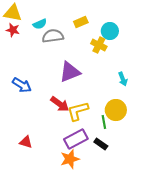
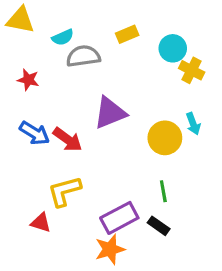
red star: (13, 30) -> (28, 80), moved
yellow cross: (99, 45) -> (192, 70), moved
red arrow: (60, 104) -> (68, 139), moved
yellow circle: (116, 110) -> (165, 138), moved
yellow L-shape: (78, 111) -> (64, 191), moved

